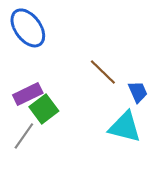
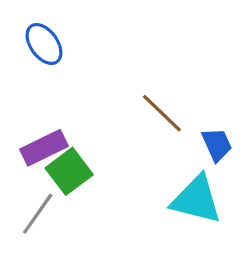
blue ellipse: (28, 28) -> (44, 44), size x0.7

